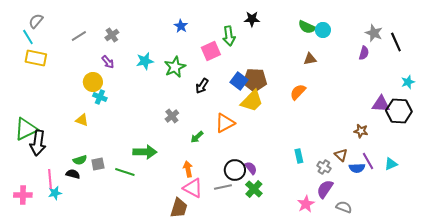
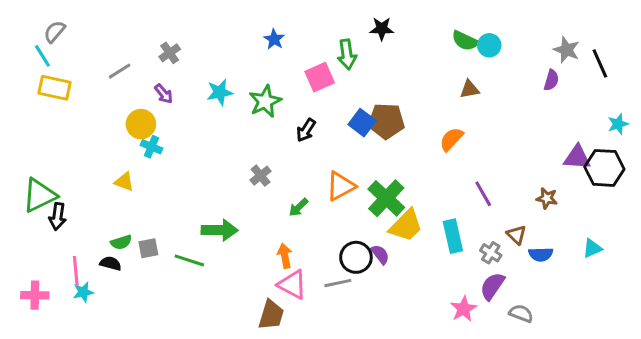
gray line: (79, 36) -> (120, 71), moved
yellow trapezoid: (252, 101) -> (406, 226), moved
black arrow: (38, 143) -> (58, 216), size x0.7
cyan rectangle: (299, 156) -> (453, 236), size x1.5
purple line: (368, 161) -> (483, 194), moved
green cross: (254, 189) -> (386, 198), moved, size x1.4

